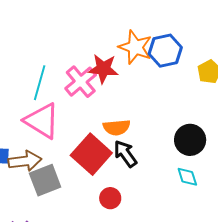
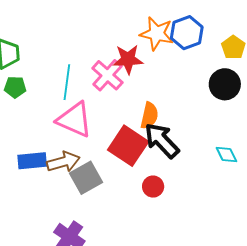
orange semicircle: (117, 127) -> (149, 116), turned -64
black circle: (190, 140) -> (225, 84), moved
black arrow: (125, 154) -> (162, 140), size x1.4

